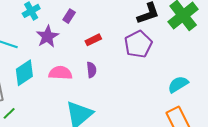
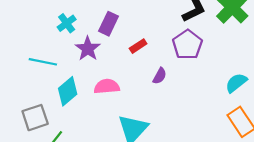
purple rectangle: (69, 16) -> (108, 24), size x1.5
purple semicircle: (91, 70) -> (160, 76), moved, turned 42

